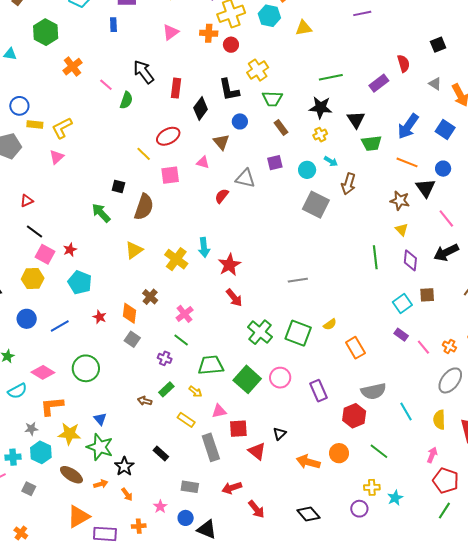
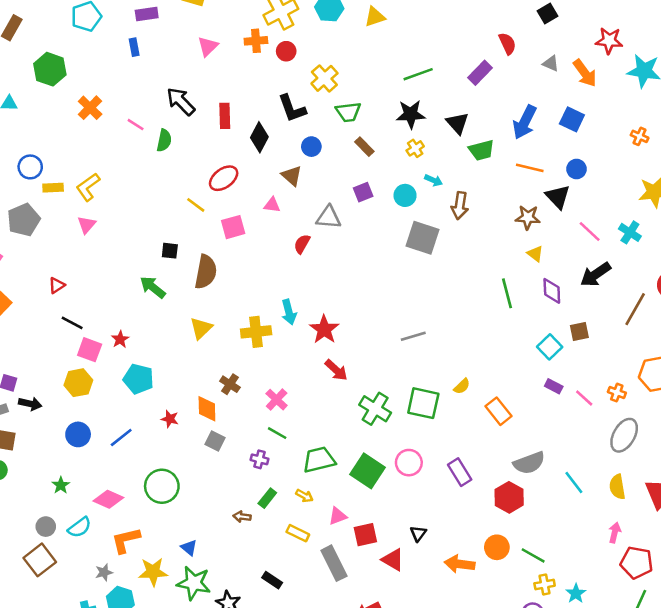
yellow cross: (176, 259) -> (256, 332), turned -35
green line: (379, 451) -> (533, 555), moved

